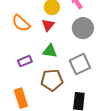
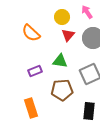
red triangle: (48, 25) -> (68, 35), moved

